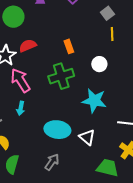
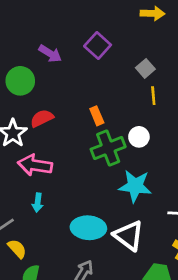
green cross: (61, 76) -> (108, 148), moved
pink arrow: (20, 80) -> (35, 165), turned -45
white triangle: (87, 137) -> (129, 236), size x1.4

